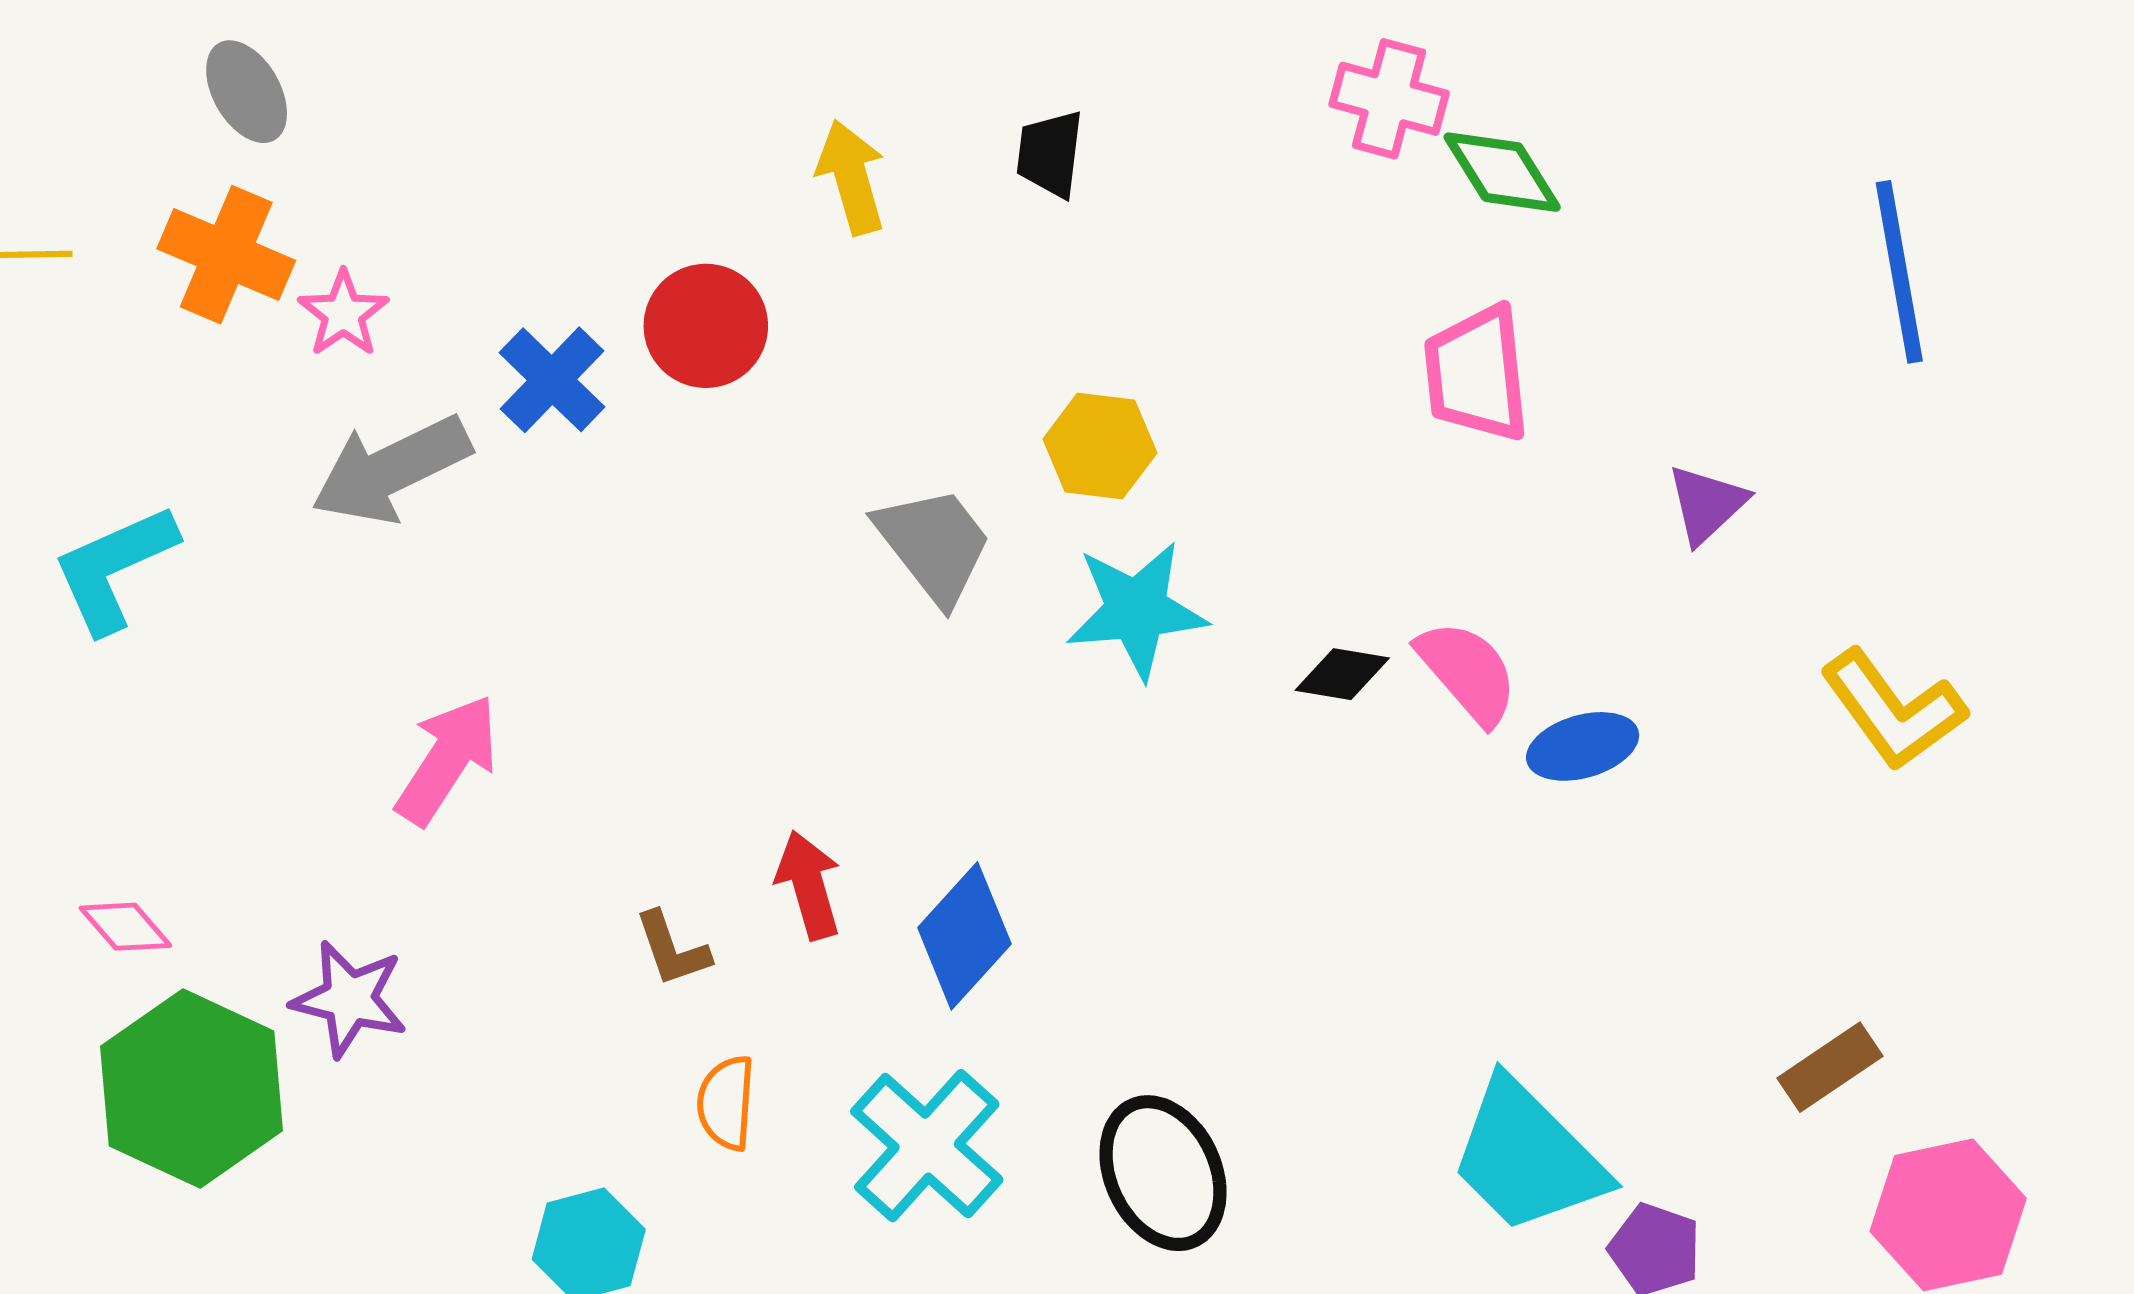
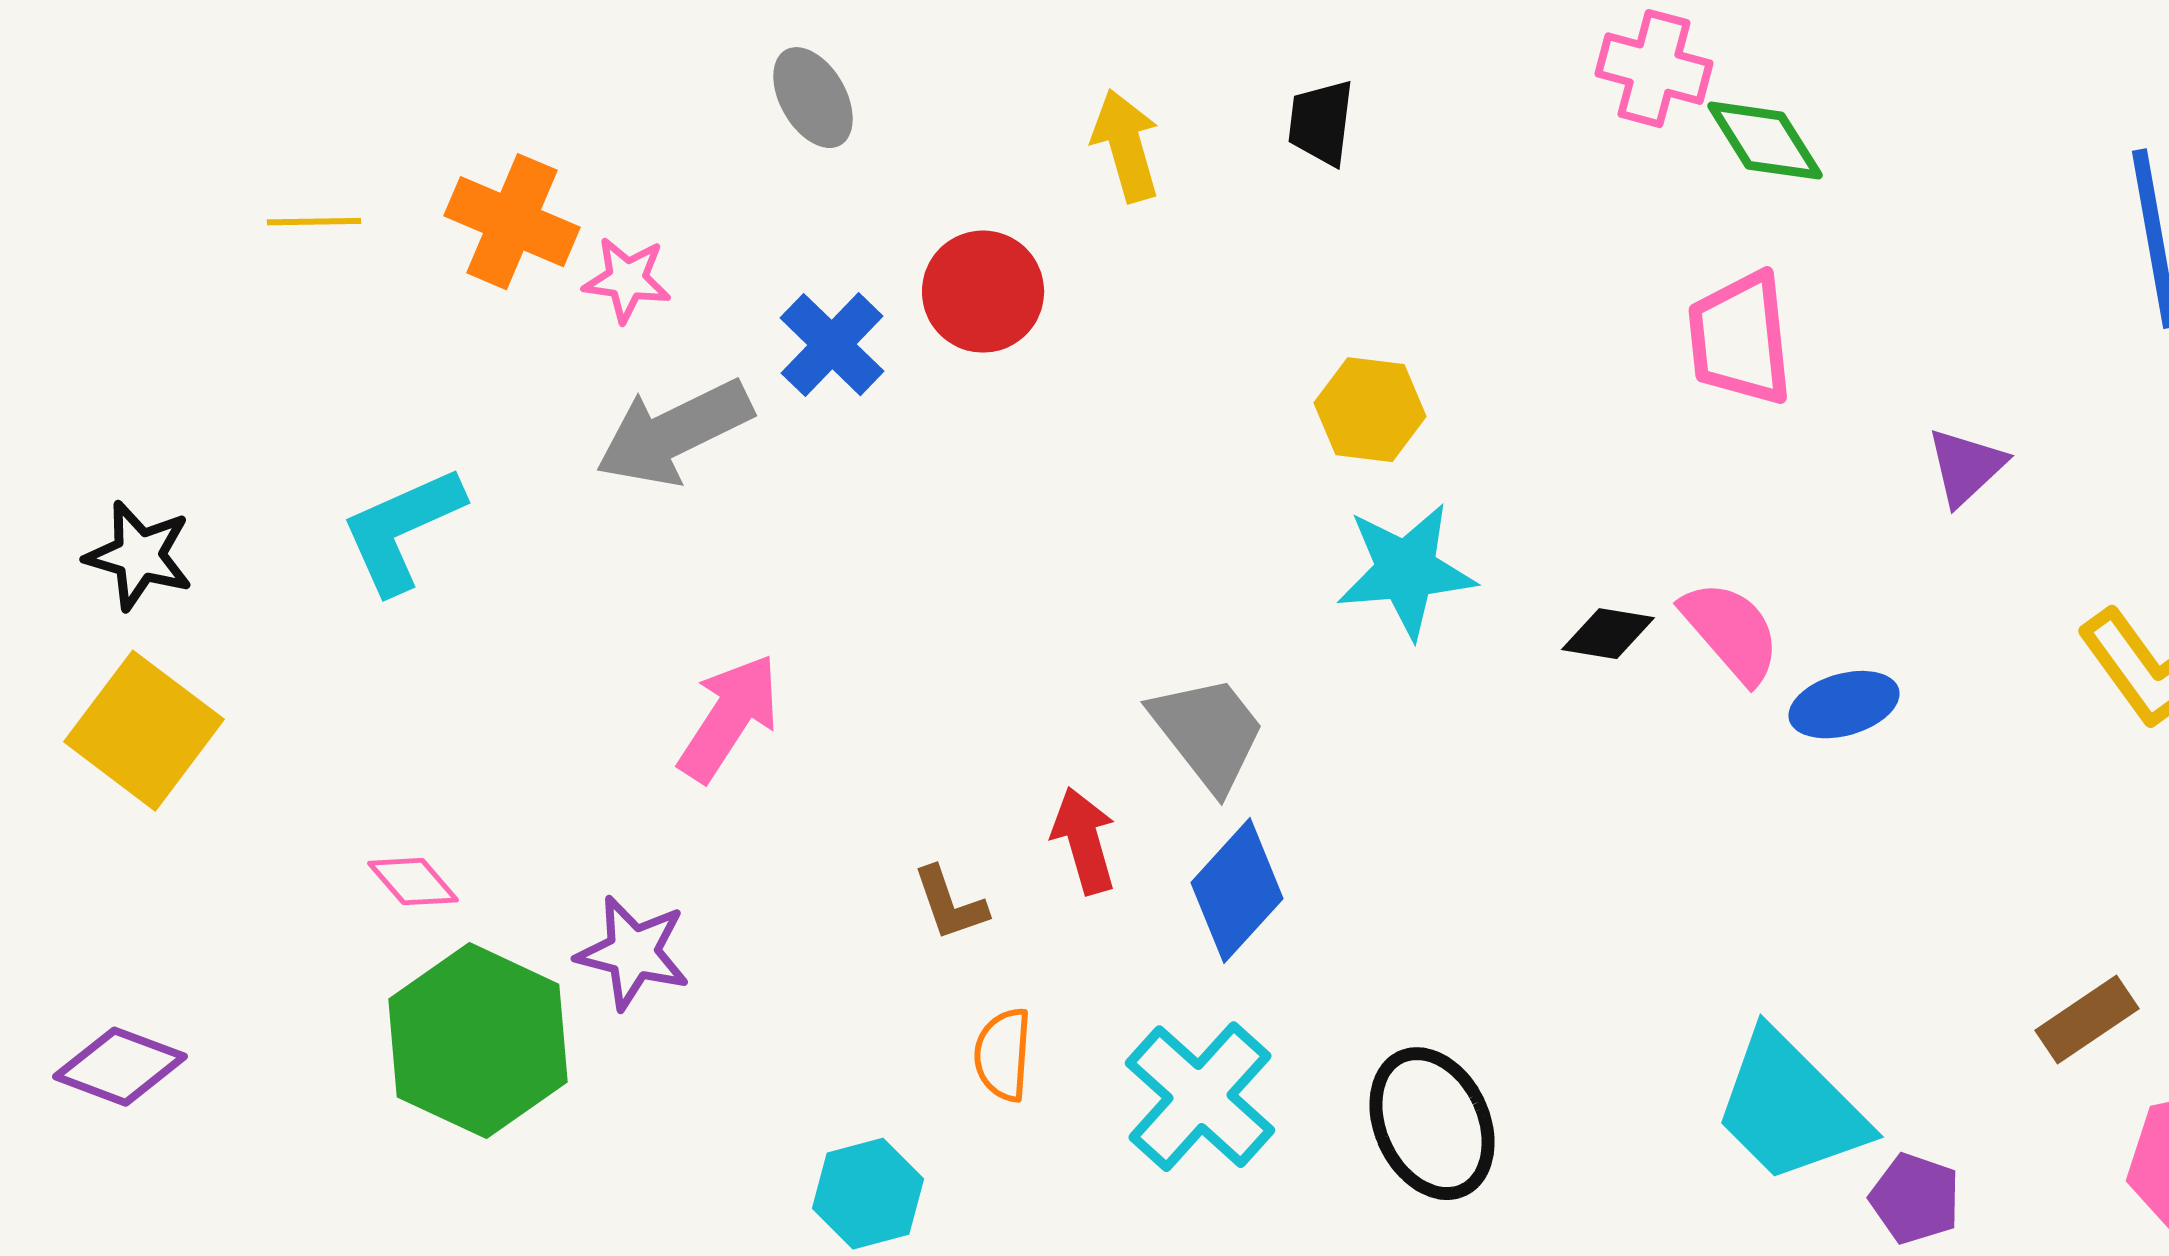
gray ellipse: (247, 92) -> (813, 98), moved
pink star: (343, 314) -> (627, 280), turned -30
gray trapezoid: (934, 545) -> (1208, 733), moved

